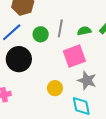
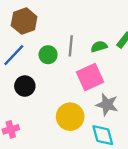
black circle: (19, 59) -> (25, 86), size x0.7
yellow circle: (55, 88) -> (70, 117), size x1.5

